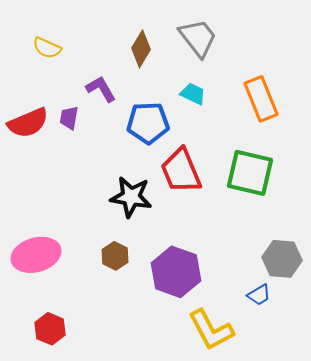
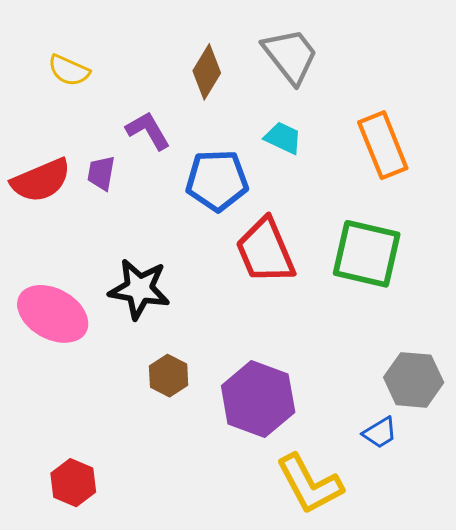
black star: (131, 197) -> (139, 289), moved
pink ellipse: (36, 255) -> (53, 314), moved, turned 45

